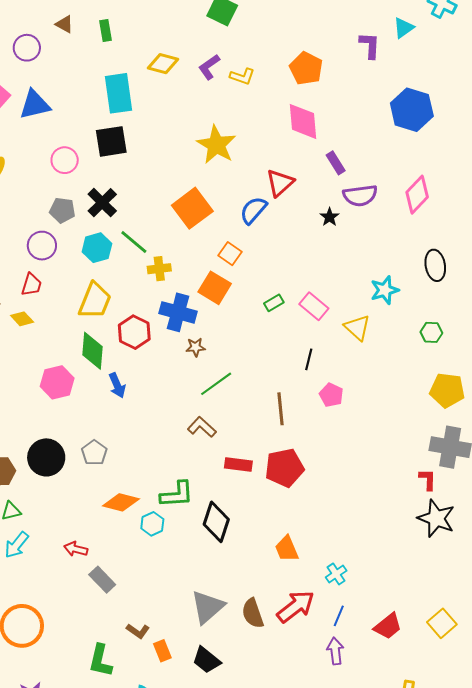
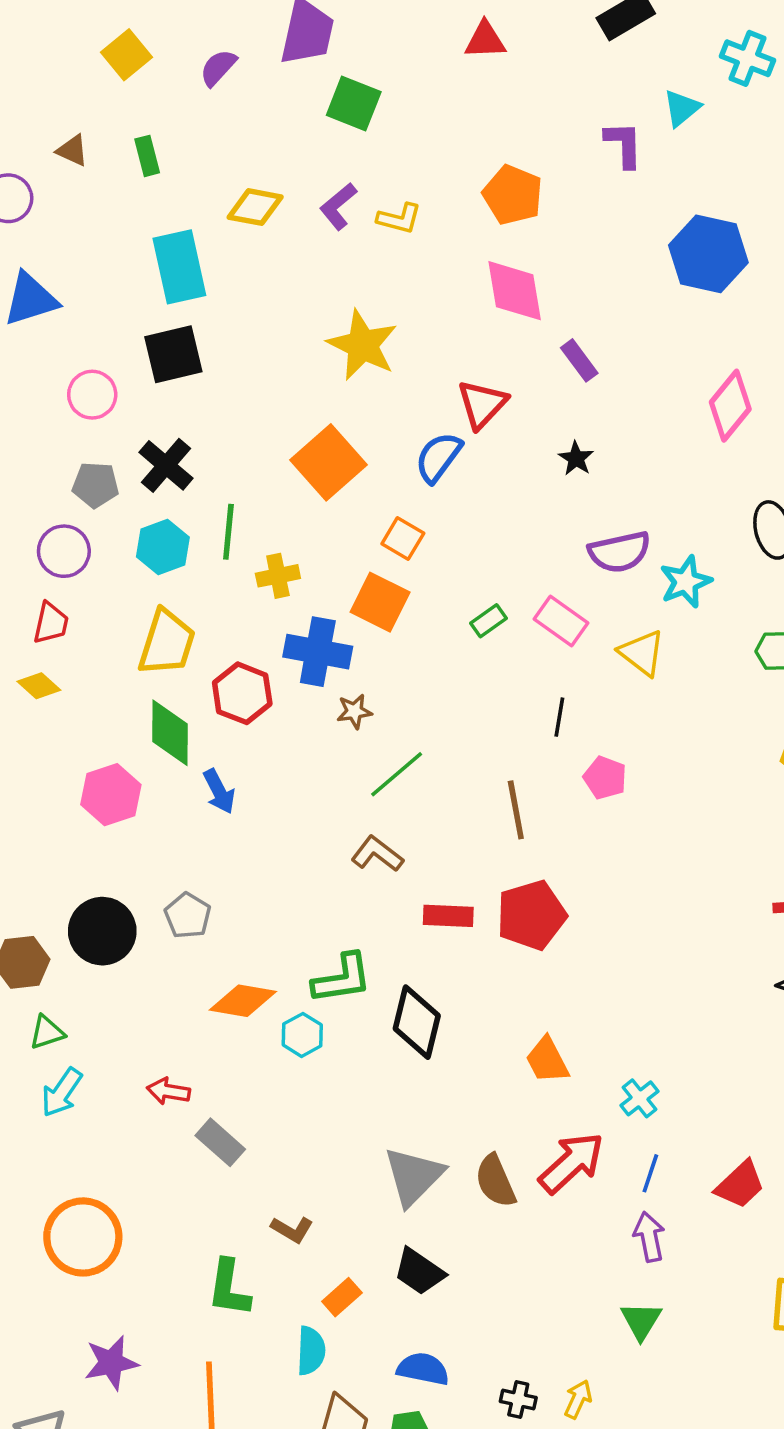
purple semicircle: (360, 196) -> (619, 552), moved
green line: (134, 242) -> (228, 532), turned 60
orange rectangle: (162, 651) -> (342, 1297), moved, turned 75

